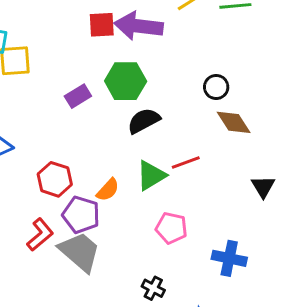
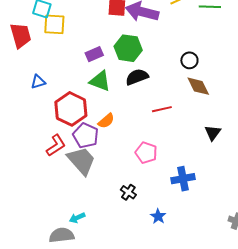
green triangle: (151, 175) -> (100, 81), moved, turned 45
red hexagon: (55, 179) -> (71, 109), size x1.4
blue cross: (229, 258) -> (183, 179), turned -30

